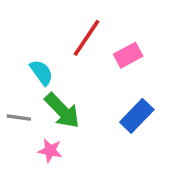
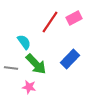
pink rectangle: (128, 55) -> (74, 18), moved
blue rectangle: (137, 116) -> (70, 59), moved

